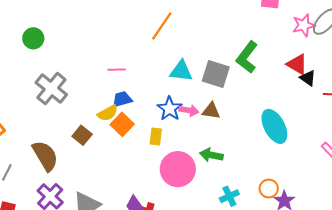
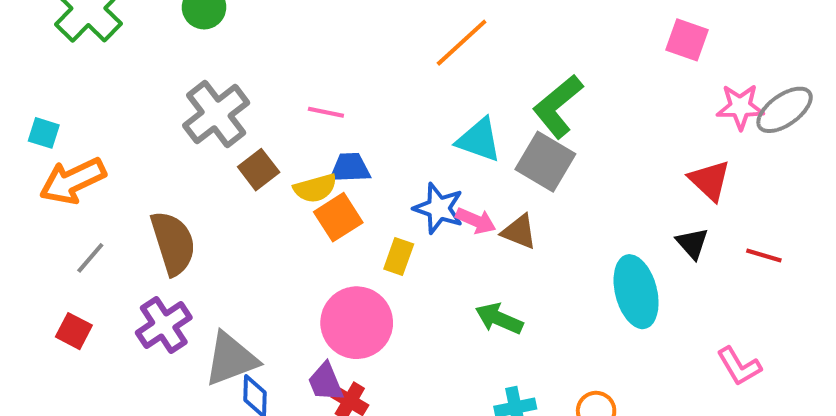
green L-shape: (247, 57) -> (558, 106), moved
pink line: (117, 70) -> (326, 112), moved
black triangle: (308, 78) -> (692, 243), moved
blue star: (170, 109) -> (439, 208), turned -30
brown square: (82, 135) -> (259, 170), moved
pink circle: (178, 169) -> (357, 323), moved

